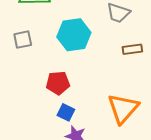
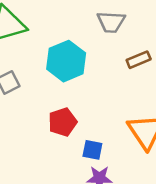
blue square: (66, 112) -> (92, 150), moved

